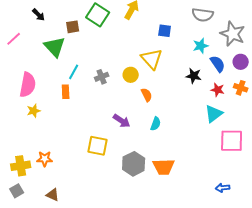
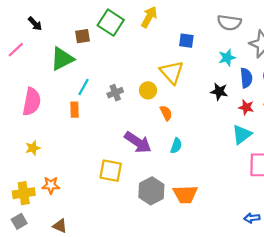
black arrow: (39, 15) -> (35, 24), moved
green triangle: (55, 47) -> (62, 59), turned 45
blue semicircle: (218, 64) -> (246, 78), turned 30
yellow star: (34, 111) -> (33, 148), moved
purple arrow: (122, 121) -> (138, 142), size x1.4

